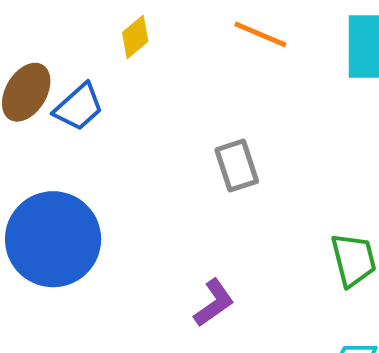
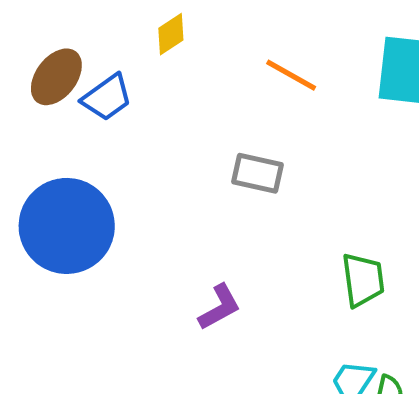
orange line: (260, 34) -> (291, 75), moved
gray rectangle: (237, 166) -> (257, 173), turned -66

